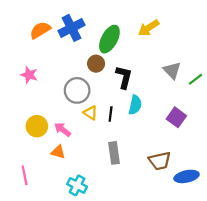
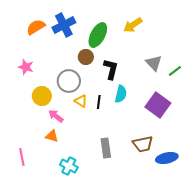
purple square: (176, 117) -> (158, 105), size x1.4
yellow circle: (37, 126) -> (42, 96), moved
gray rectangle: (114, 153) -> (106, 148), moved

